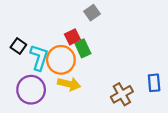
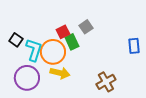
gray square: (92, 13) -> (86, 27), moved
blue rectangle: (154, 83) -> (134, 46), moved

